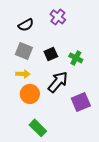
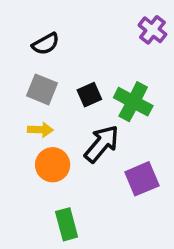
purple cross: (58, 17) -> (152, 30), moved
green cross: (76, 58) -> (133, 102), size x1.5
green rectangle: (38, 128) -> (67, 224), turned 30

